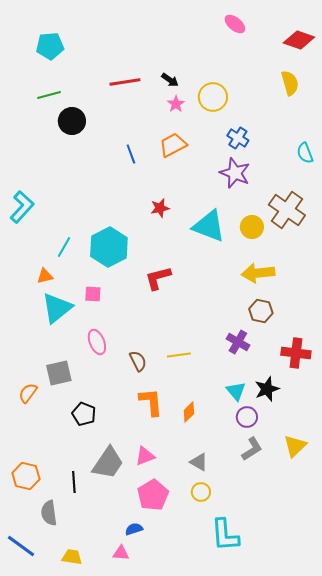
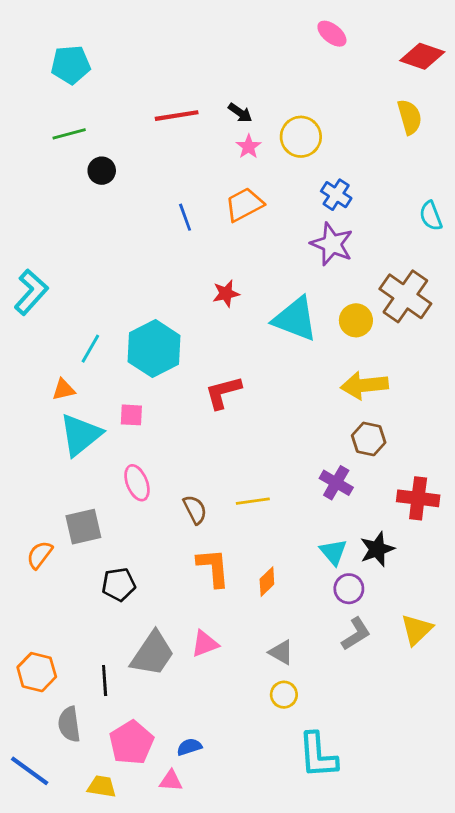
black circle: (72, 121) -> (102, 171), size x0.7
black pentagon: (84, 414) -> (119, 584), turned -30
pink pentagon: (153, 495) -> (131, 743), moved

